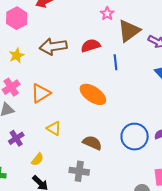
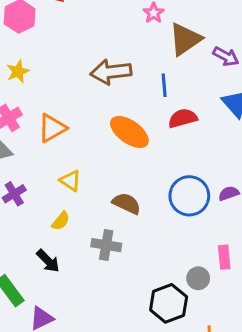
brown arrow: (53, 46) -> (111, 72), moved
red semicircle: (91, 46) -> (183, 118), moved
yellow semicircle: (37, 159) -> (61, 221), moved

